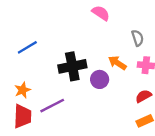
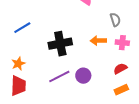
orange arrow: (117, 63) -> (98, 41), turned -35
purple circle: (100, 79) -> (83, 76), moved
purple line: (52, 106) -> (59, 77), moved

